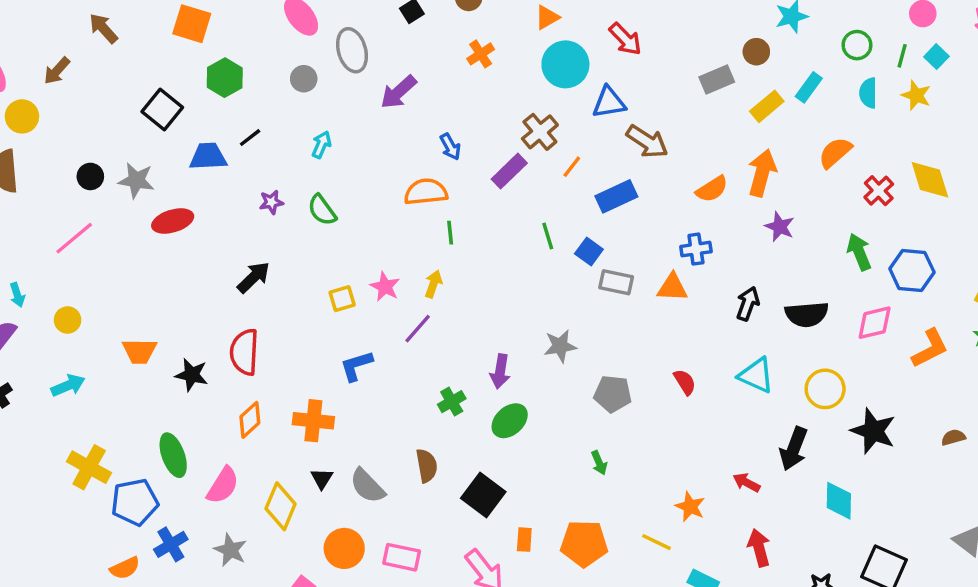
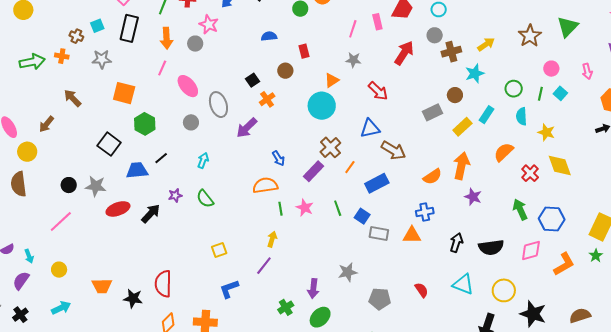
orange cross: (481, 54) -> (267, 99), moved
cyan circle: (565, 64) -> (322, 106), moved
yellow star: (916, 95) -> (546, 132), moved
black arrow: (254, 277) -> (151, 214), moved
pink star: (385, 287) -> (305, 208), moved
brown semicircle: (953, 437) -> (580, 316), size x1.5

